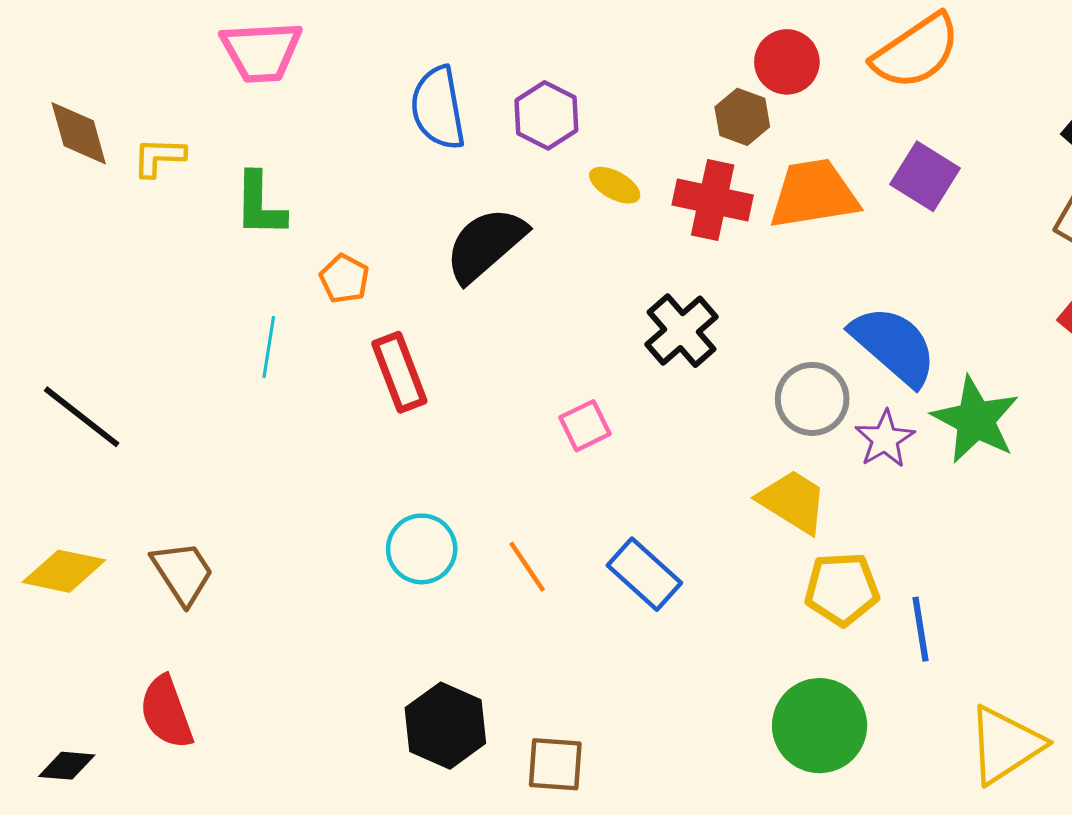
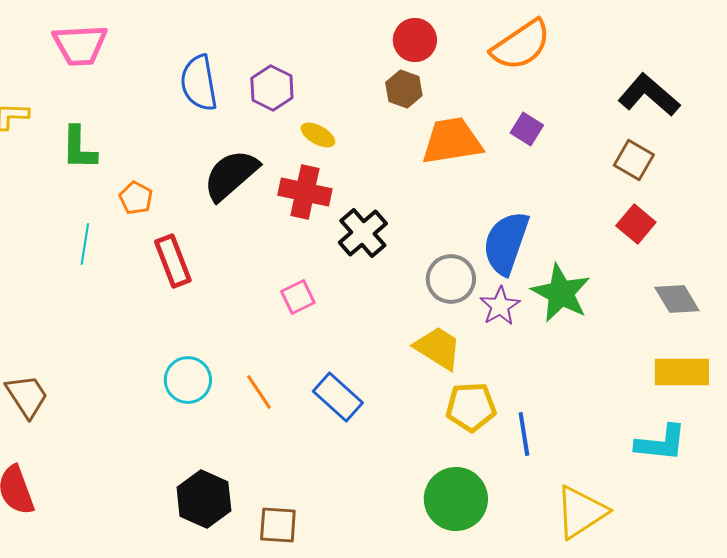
red circle: (787, 62) -> (415, 40), moved
purple square: (925, 176) -> (527, 129), size x0.7
red cross: (713, 200) -> (305, 192), moved
blue semicircle: (894, 346) -> (506, 243), turned -112

